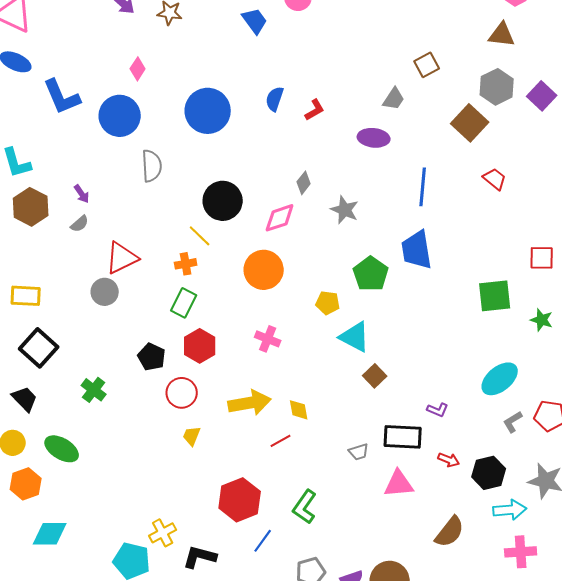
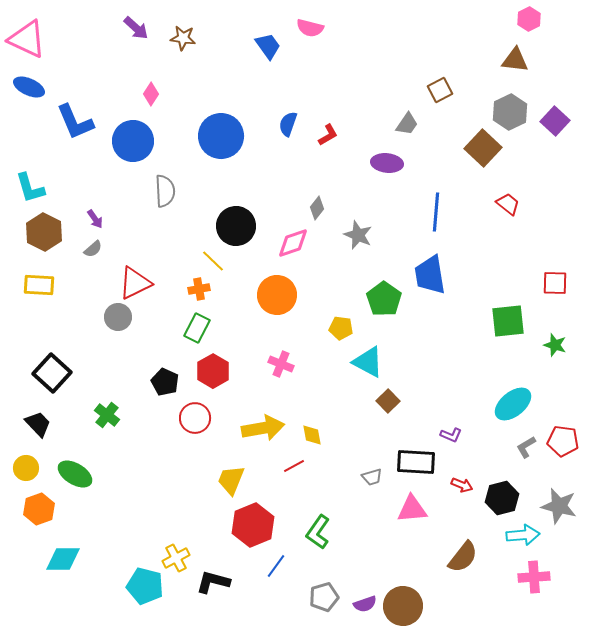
yellow rectangle: (26, 296) -> (39, 285), moved
yellow trapezoid: (192, 436) -> (231, 480), moved, size x1.5

